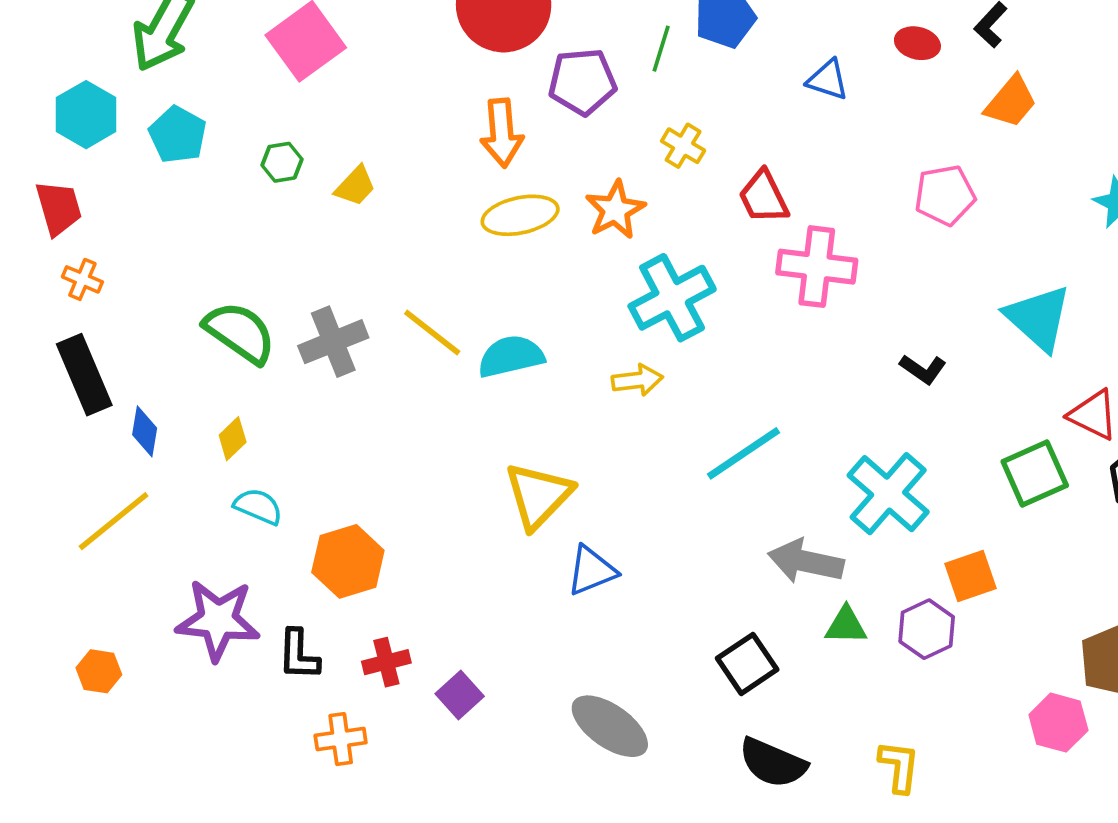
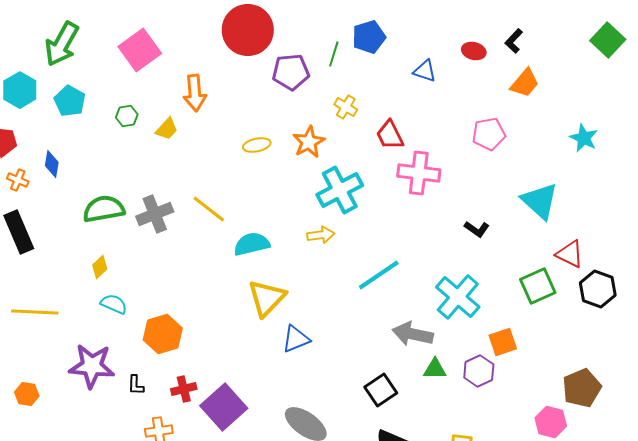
orange arrow: (502, 133) -> (195, 93), moved
yellow ellipse: (520, 215) -> (257, 145), size x0.7
green semicircle: (240, 333) -> (104, 209), turned -45
cyan semicircle: (511, 356) -> (252, 244), moved
blue diamond: (145, 431) -> (52, 164), moved
yellow line: (114, 521) -> (35, 312), turned 42
black L-shape: (298, 655) -> (136, 385), size x0.7
purple square: (460, 695) -> (224, 407), size x1.8

